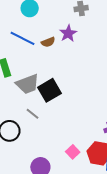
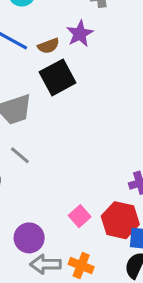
black square: (49, 90) -> (58, 77), moved

